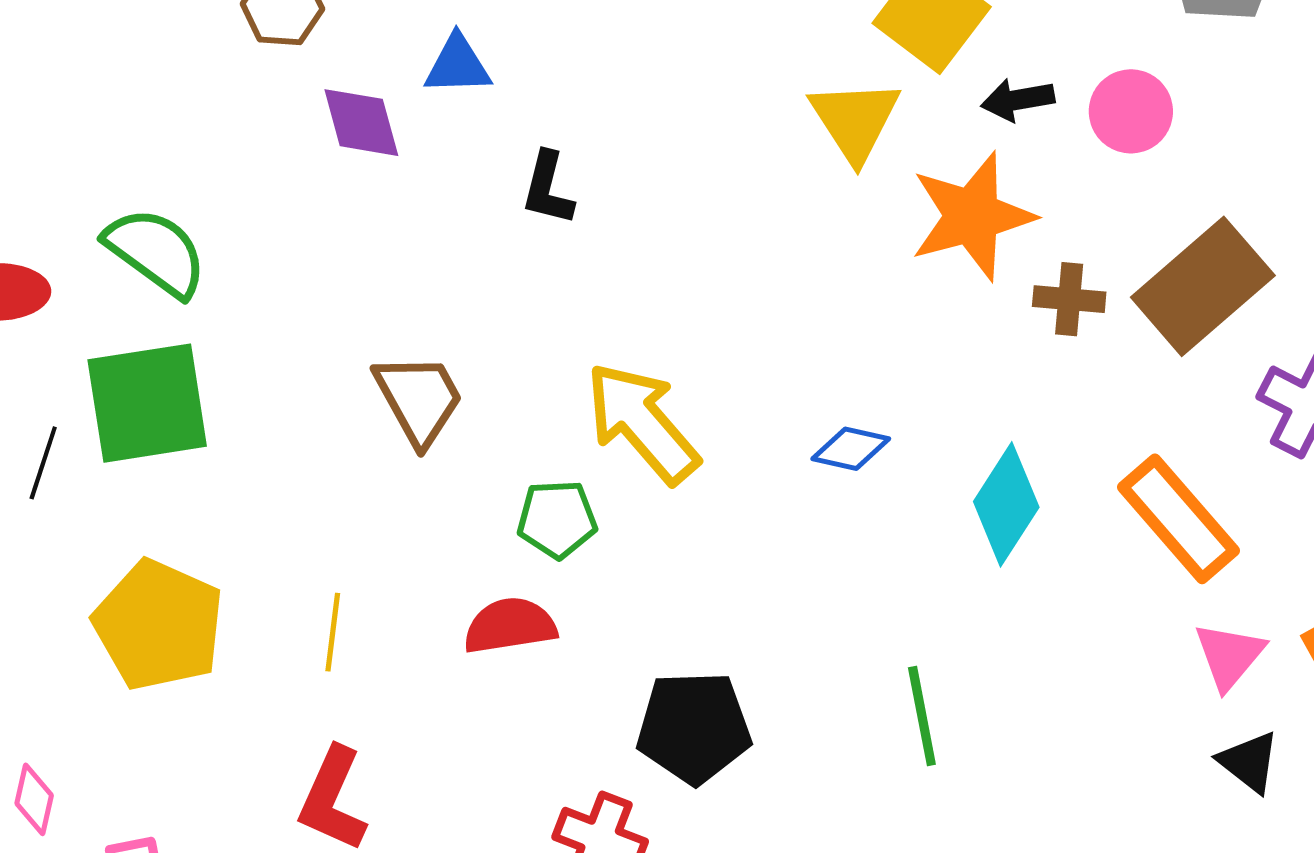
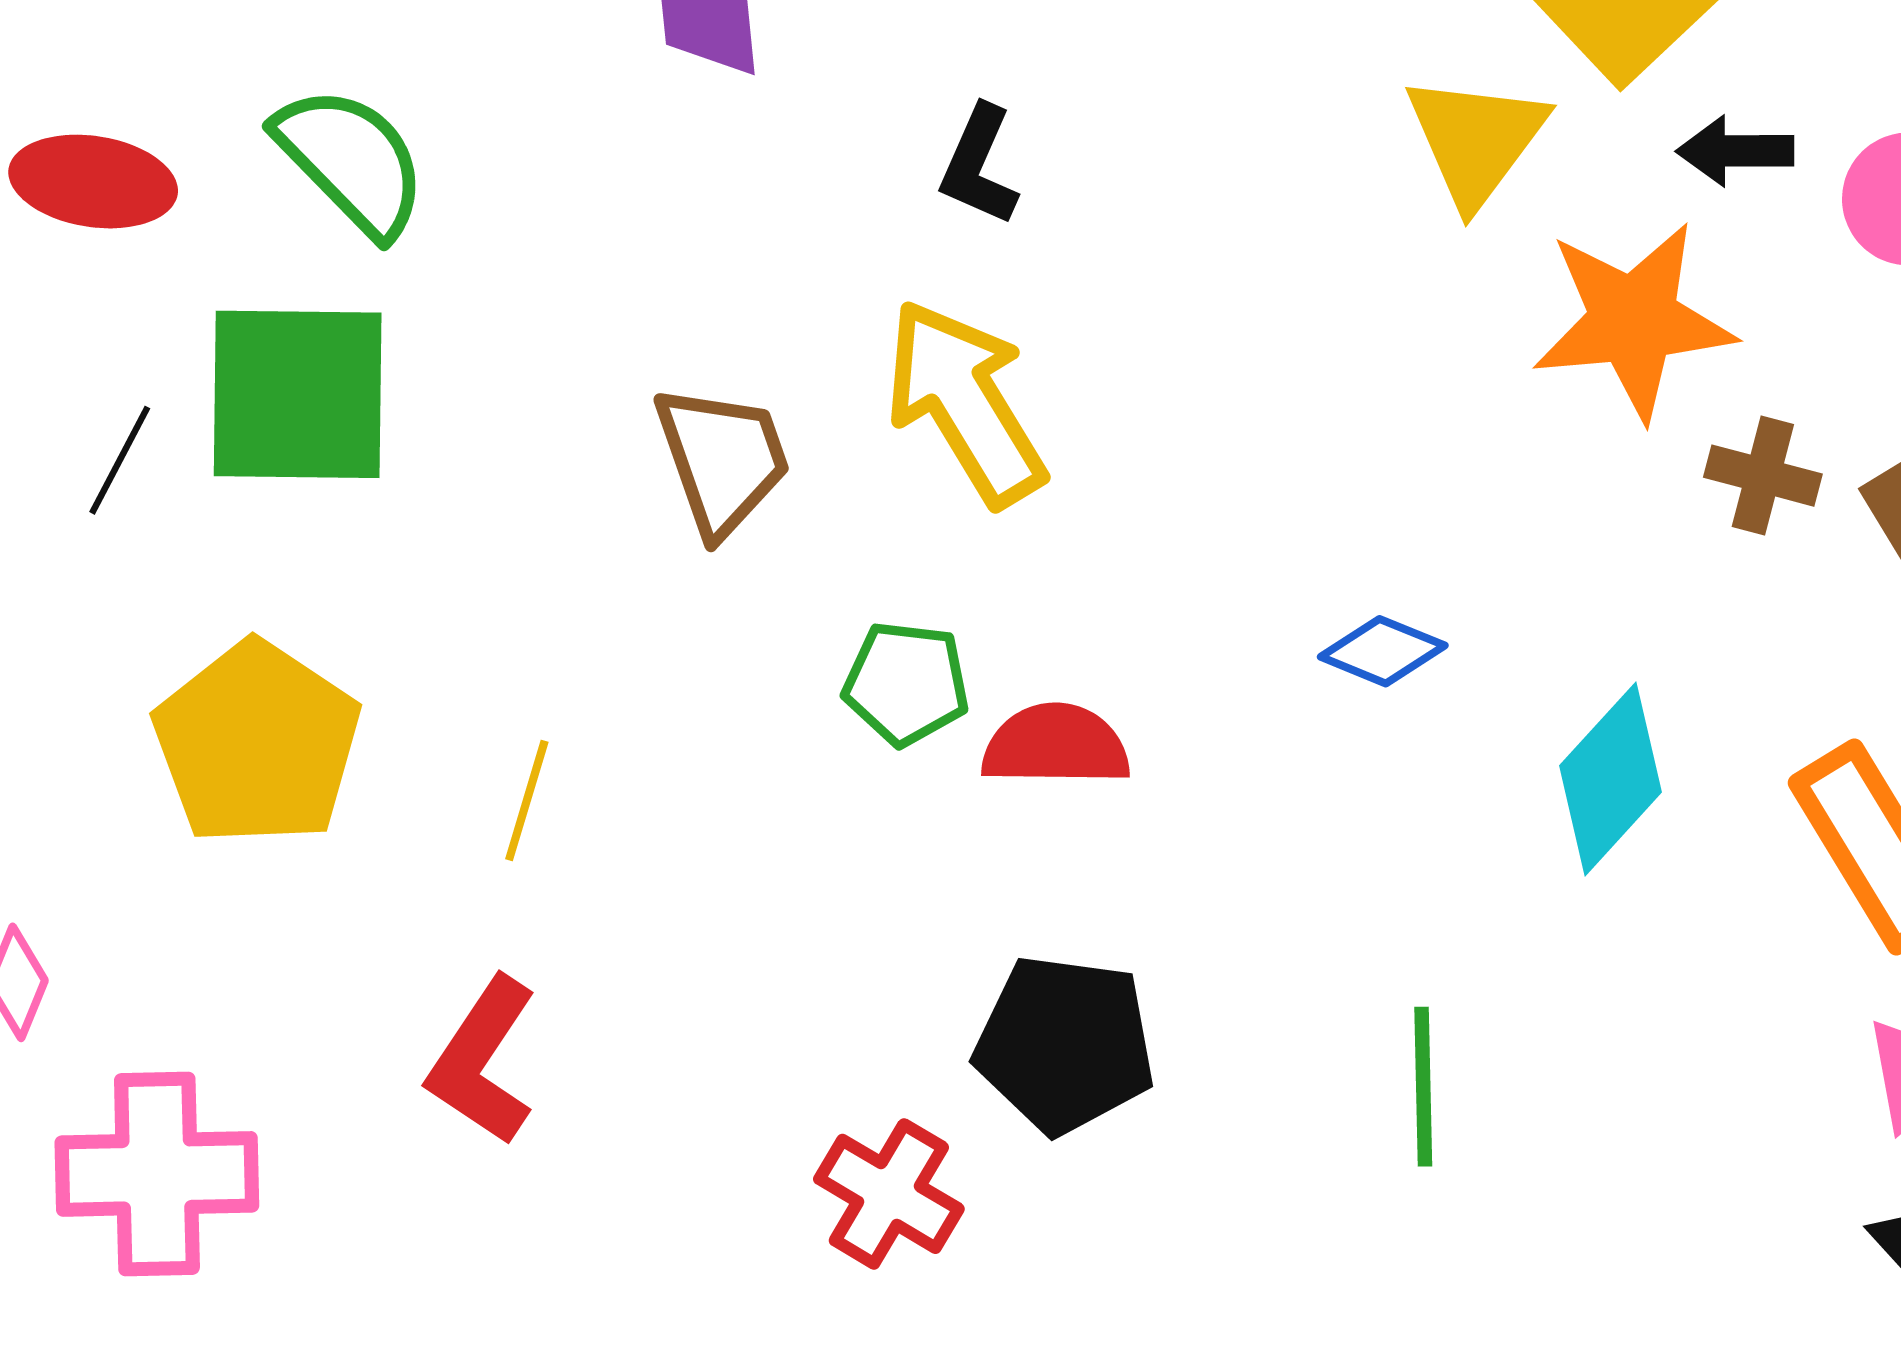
yellow arrow: (642, 423) -> (965, 403), moved
red semicircle: (510, 626) -> (1056, 745), moved

